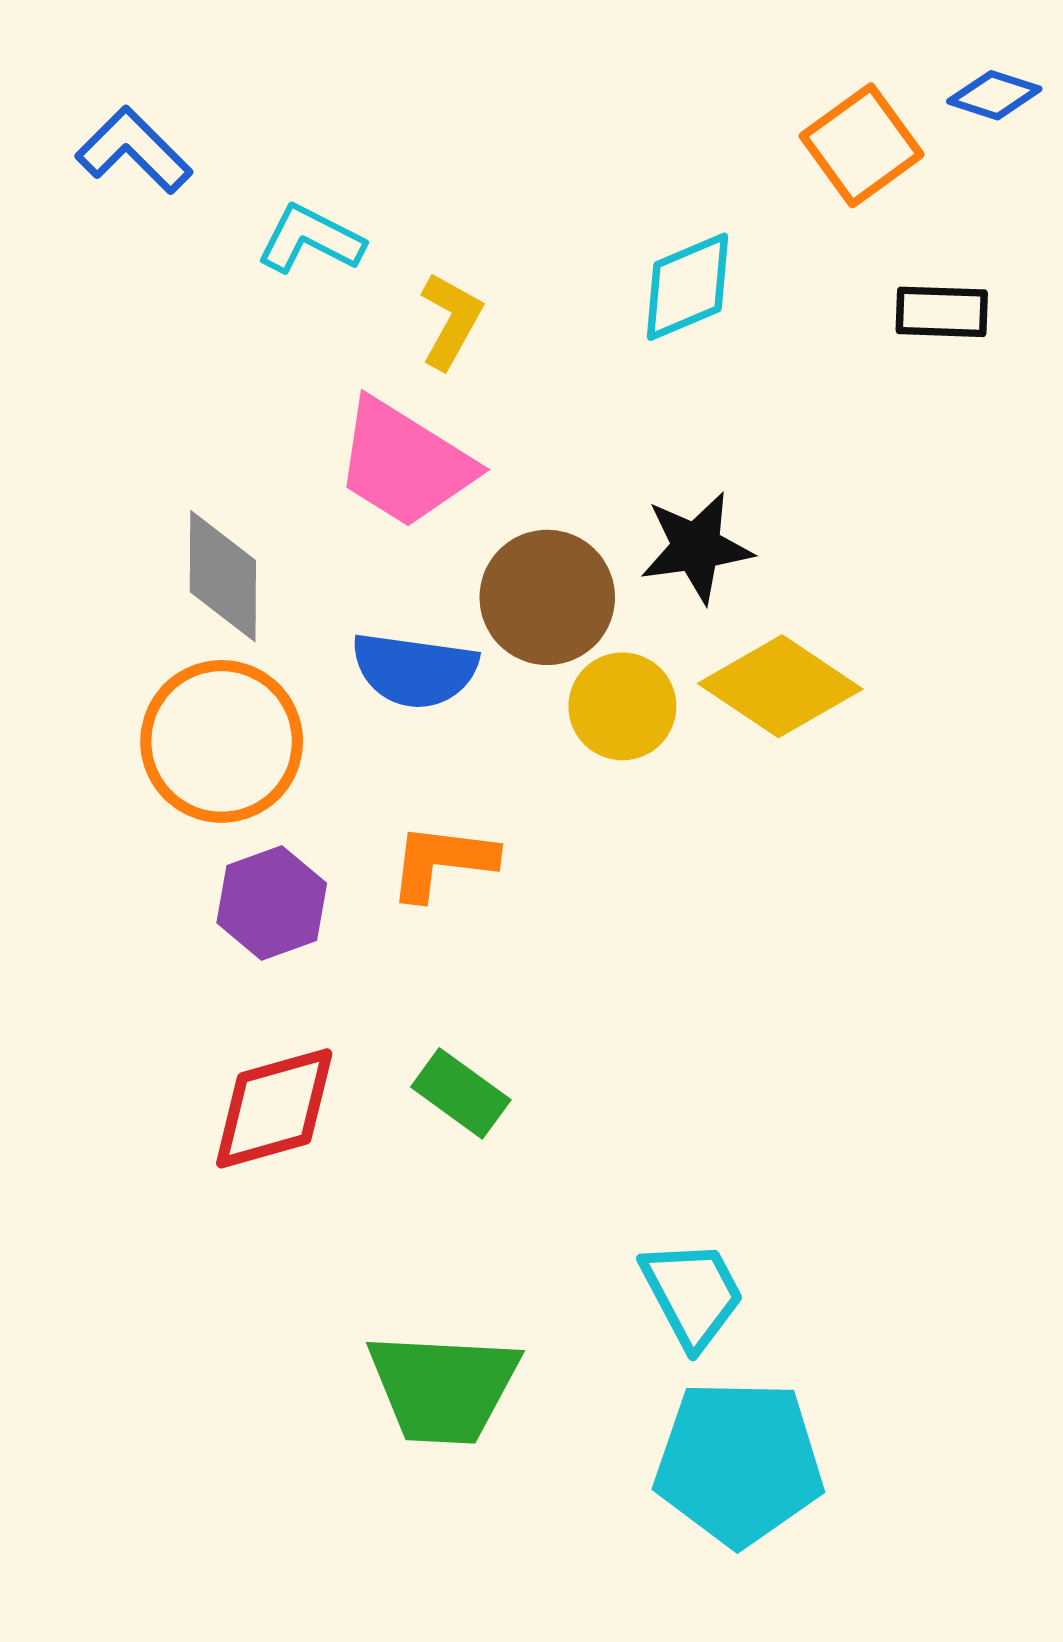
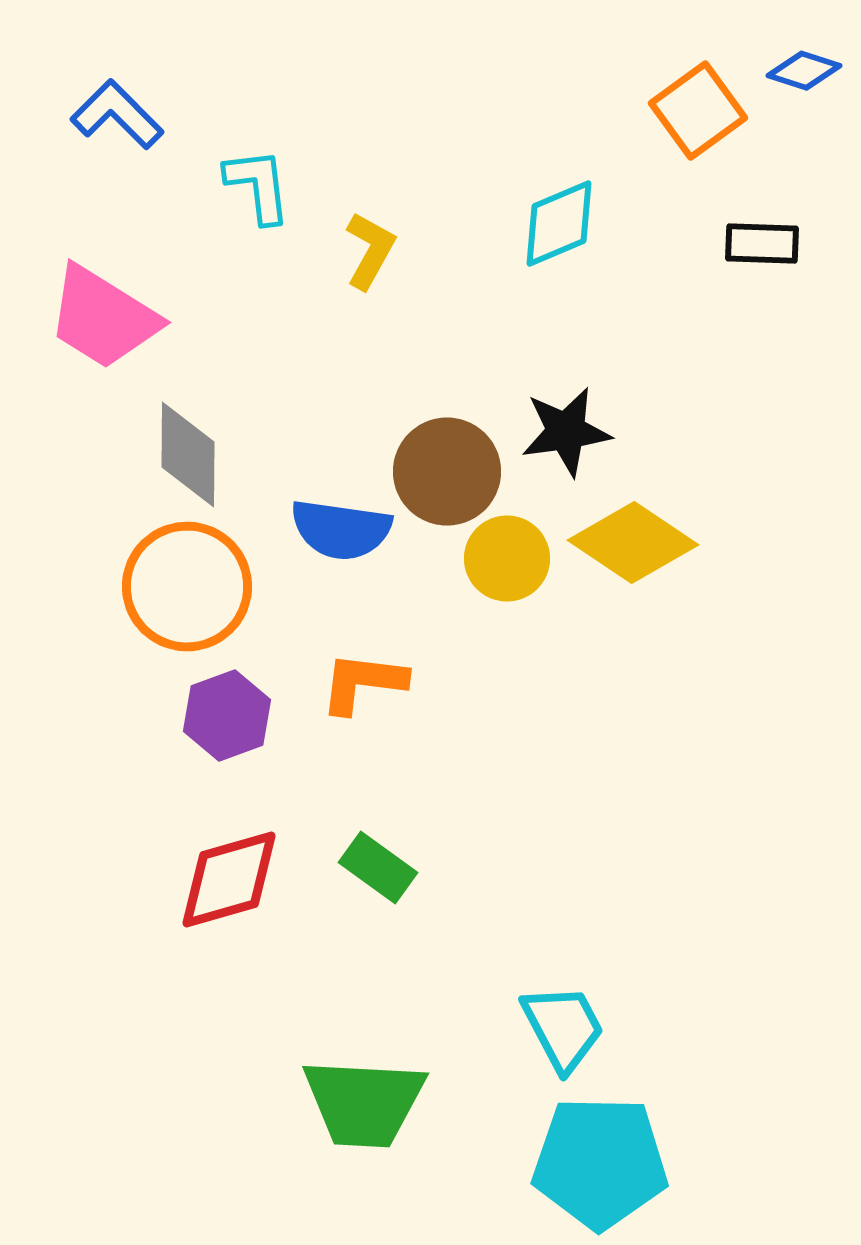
cyan L-shape: (311, 239) -> (258, 186), turned 56
pink trapezoid: (404, 463) -> (103, 318), moved

